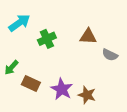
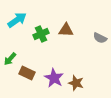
brown triangle: (88, 37) -> (66, 30), moved
gray semicircle: (110, 55) -> (100, 38), moved

